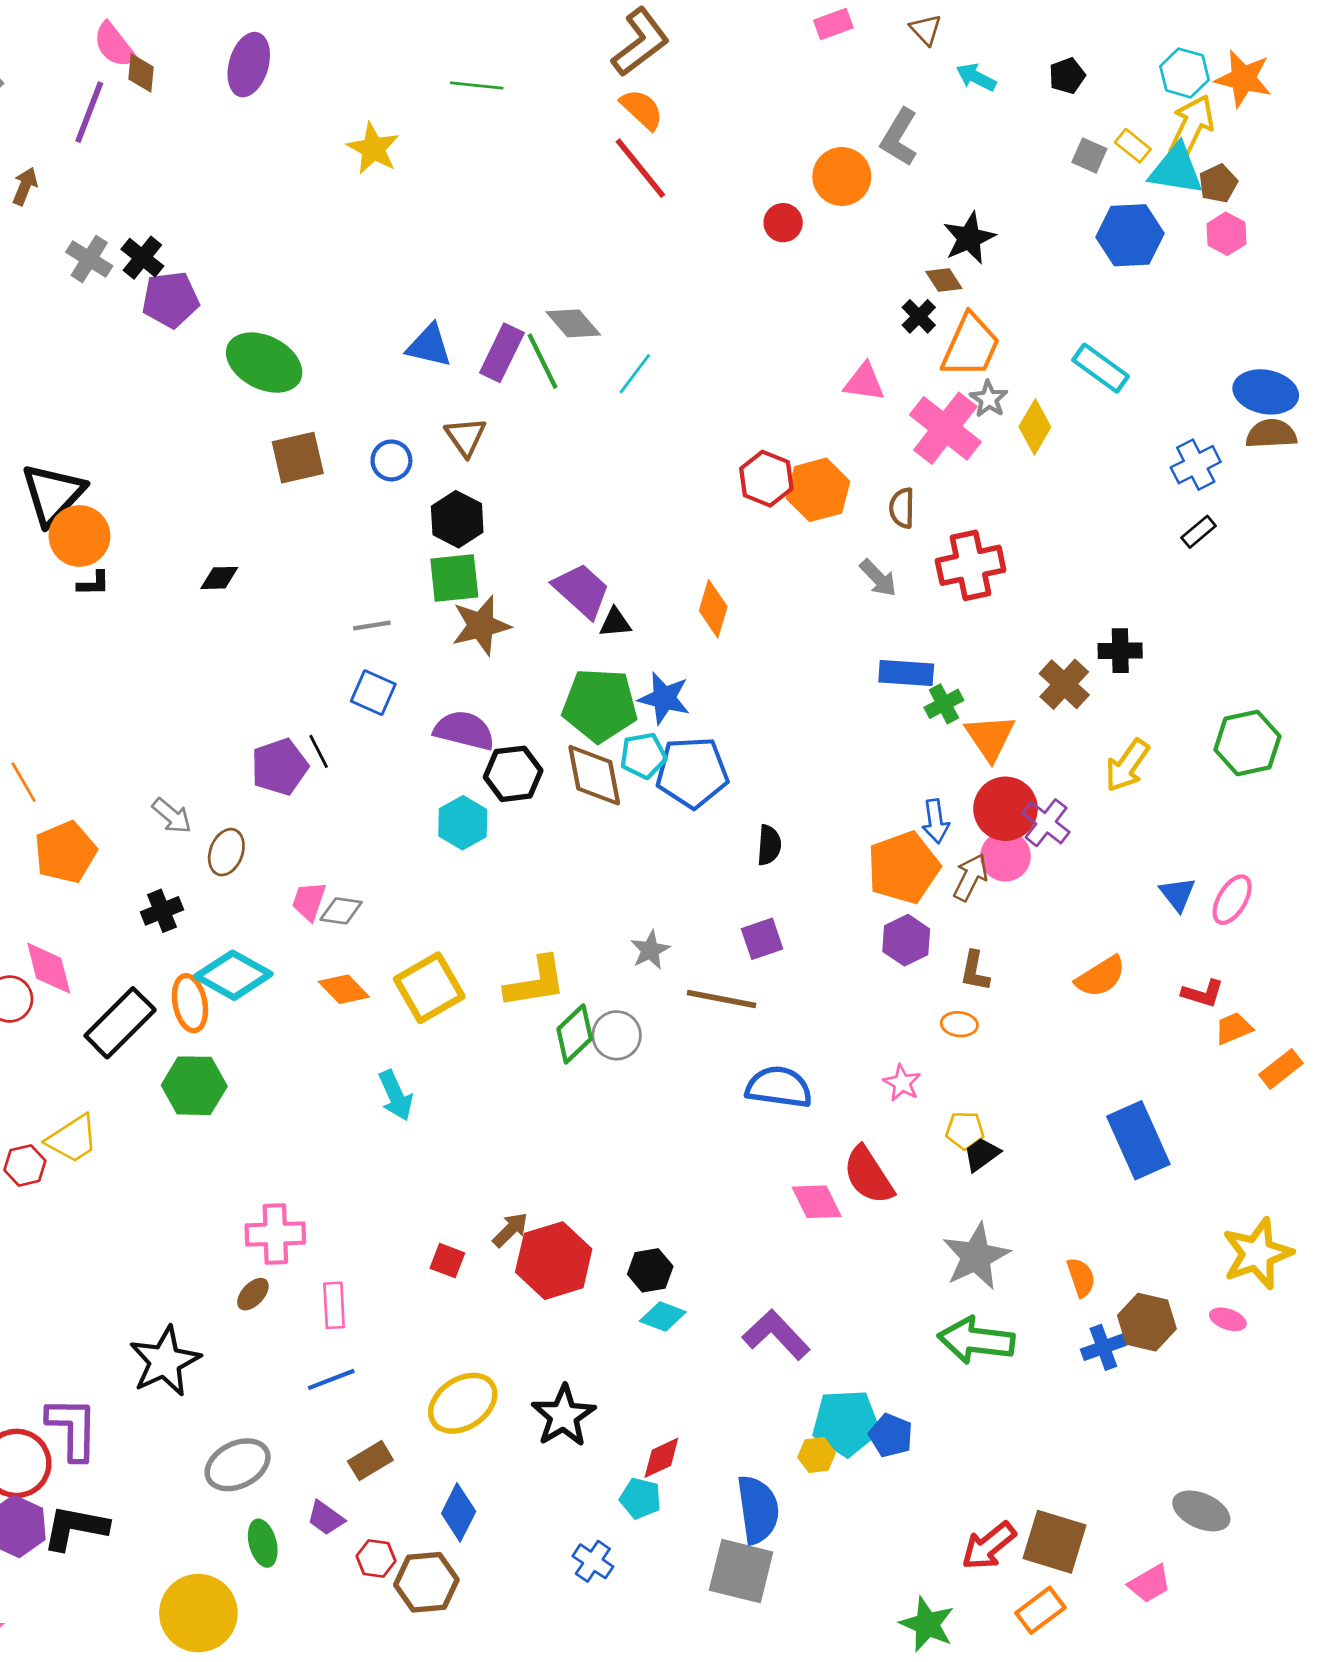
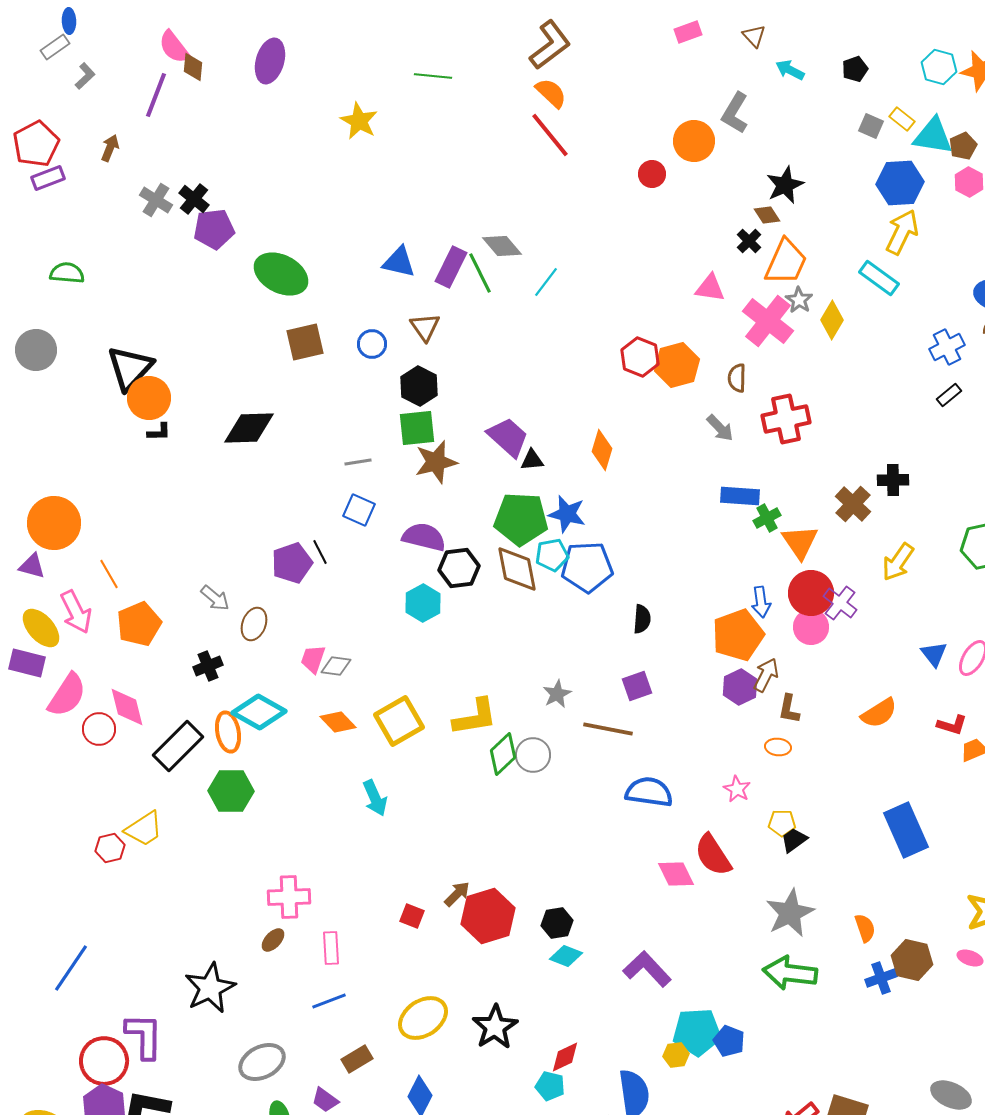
yellow arrow: (1192, 126) -> (902, 232), moved
black diamond: (219, 578) -> (249, 428), size x1.8
brown arrow: (971, 877) -> (766, 675), moved

